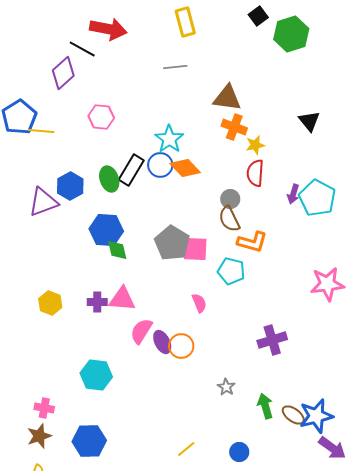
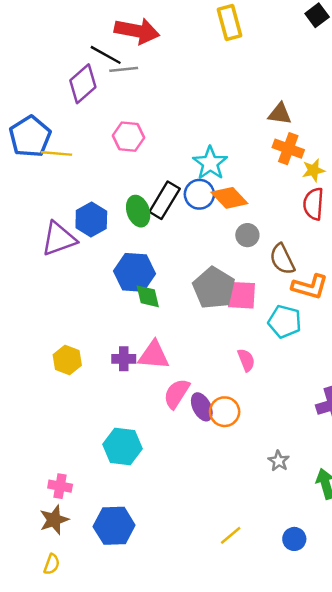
gray line: (175, 67) -> (124, 69), moved
brown triangle: (227, 98) -> (280, 114), size x0.7
gray circle: (230, 199) -> (247, 235), moved

